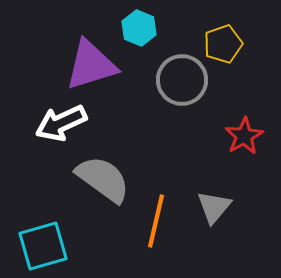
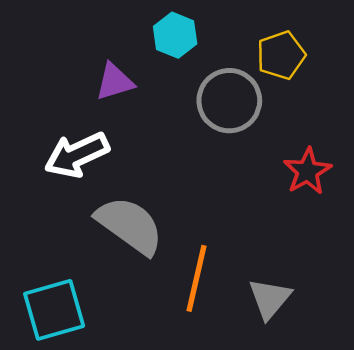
purple triangle: (91, 65) -> (115, 82), size x0.6
gray triangle: (214, 207) -> (270, 299), moved

